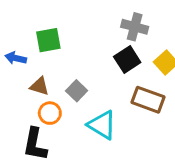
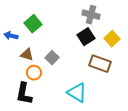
green square: (48, 40) -> (33, 24), turned -30
cyan triangle: (102, 125) -> (77, 93), moved

